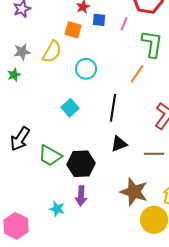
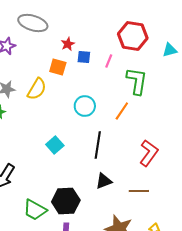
cyan circle: (86, 69) -> (85, 106), moved
green trapezoid: (50, 156) -> (35, 210), moved

